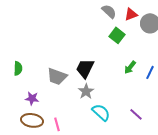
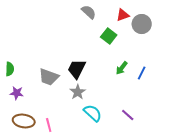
gray semicircle: (109, 11) -> (89, 12), moved
purple star: (32, 98) -> (17, 93), moved

